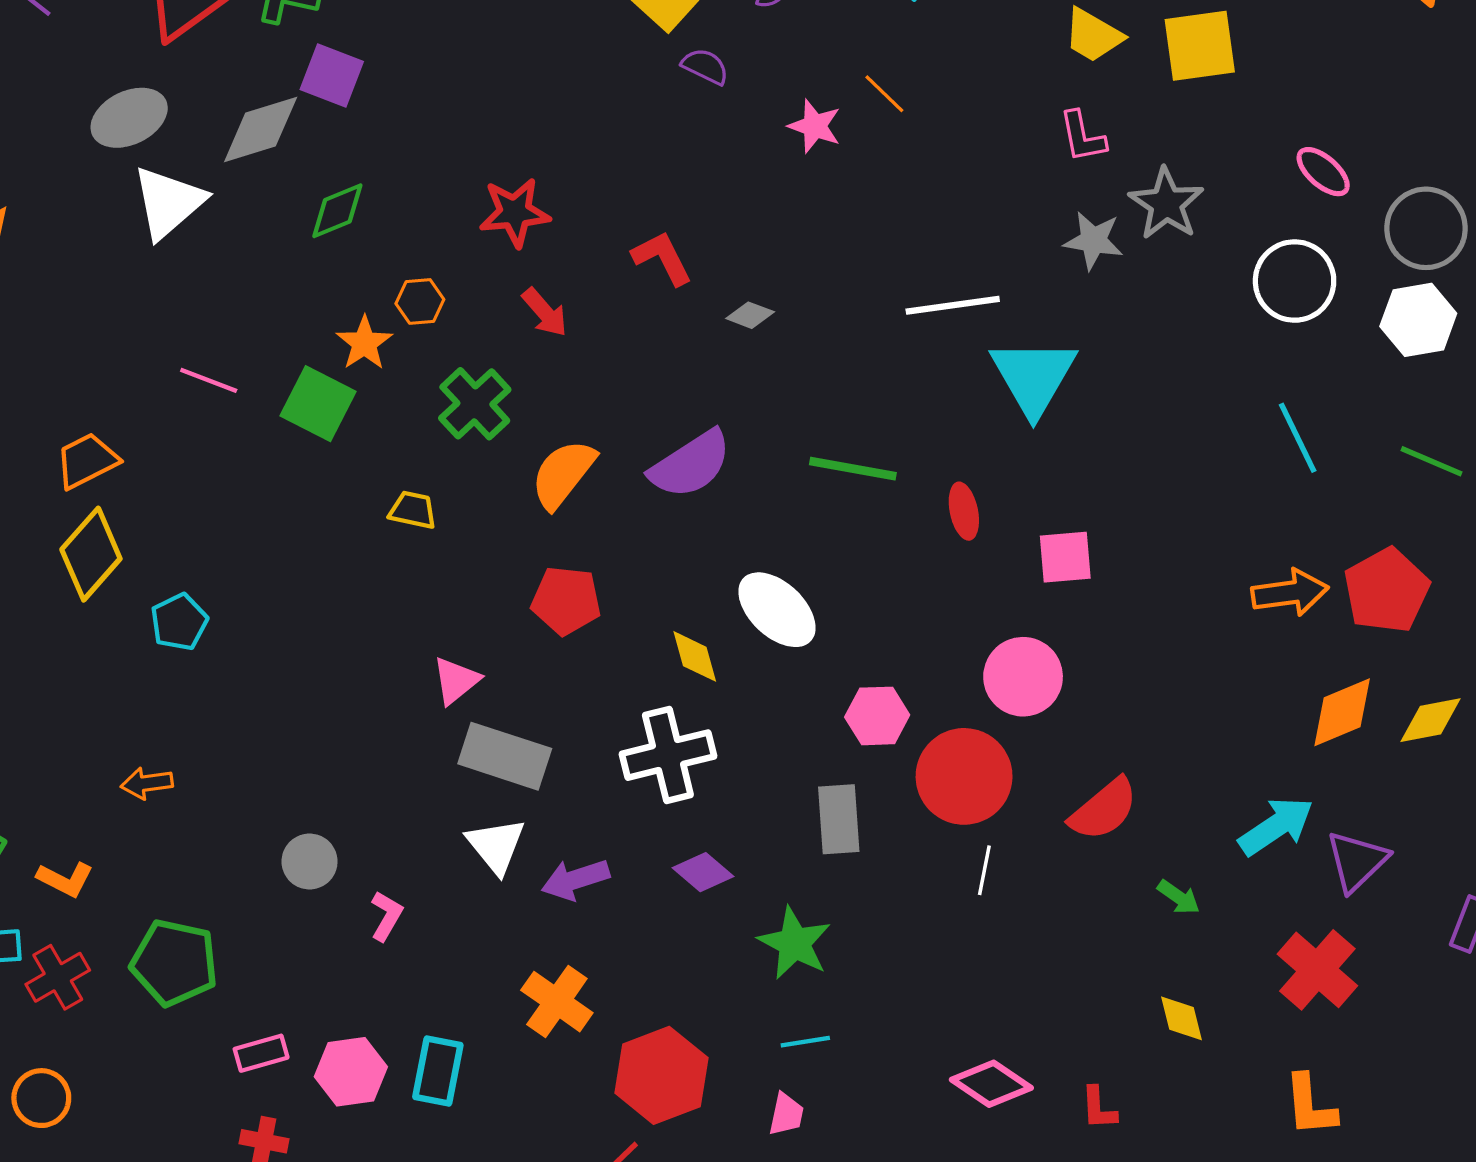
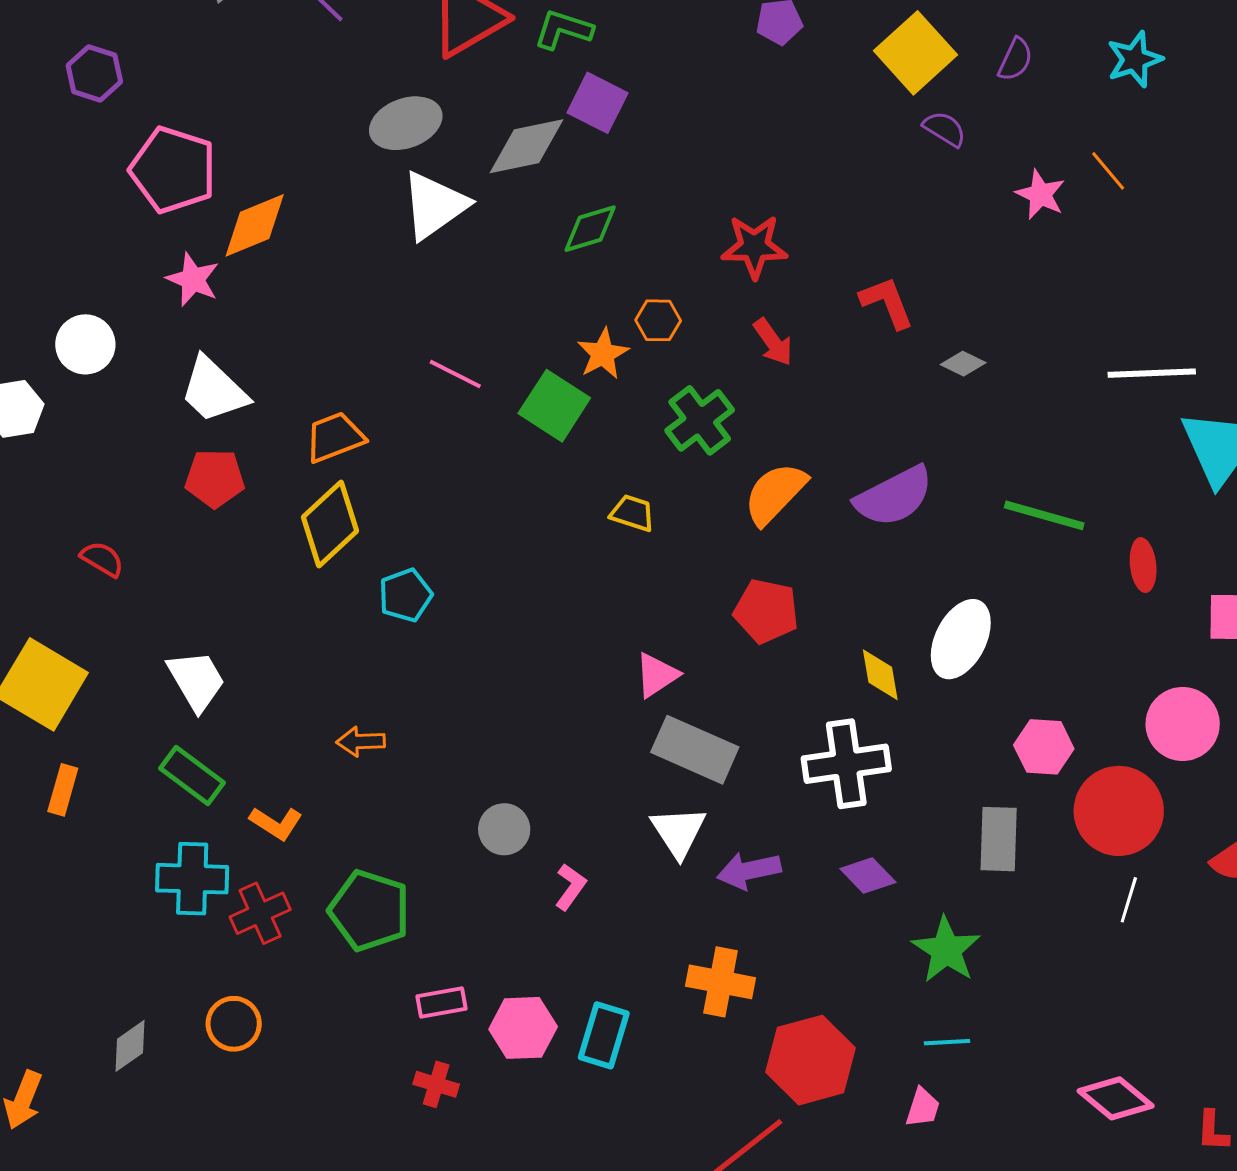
white ellipse: (777, 610) -> (961, 639), turned 68
orange cross: (557, 1002) -> (721, 982), turned -30

